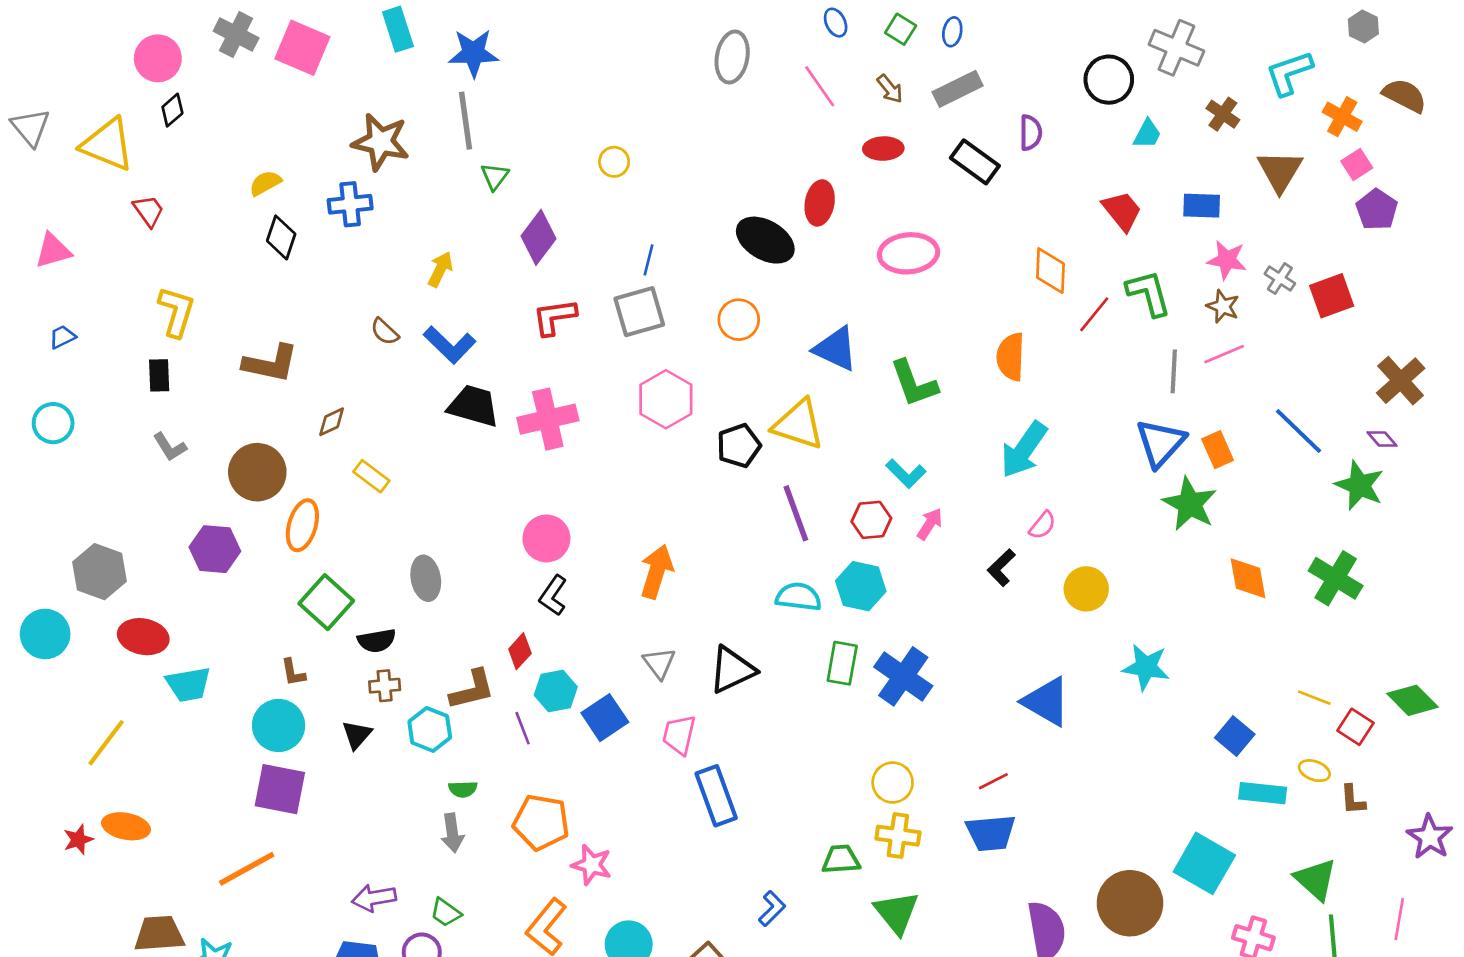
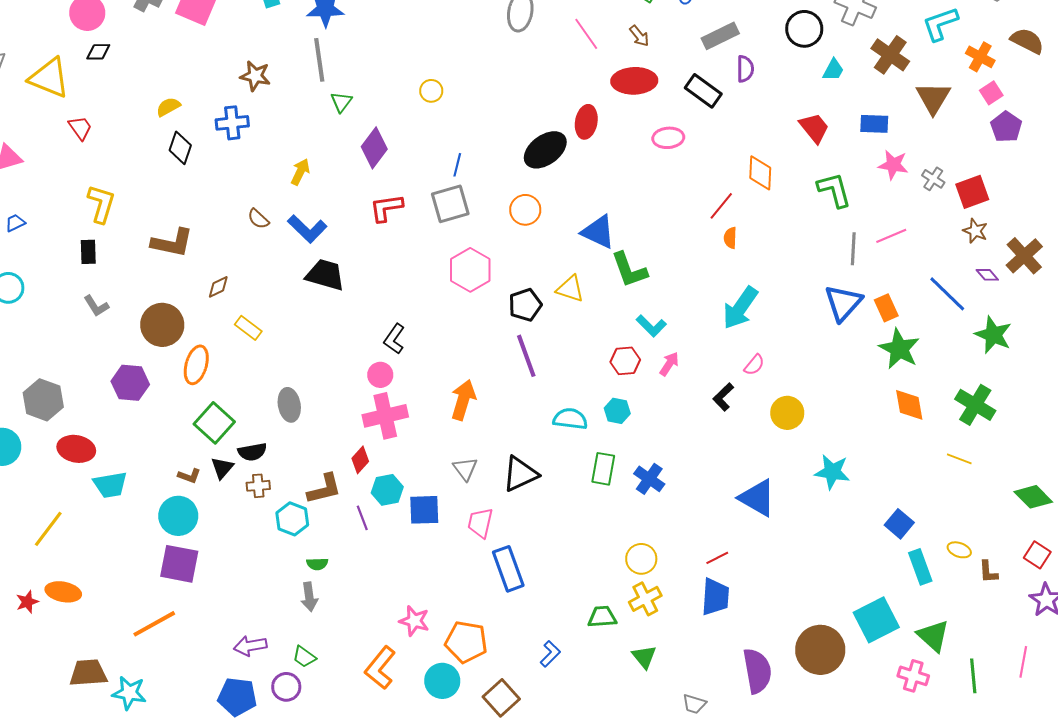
gray rectangle: (958, 89) -> (720, 36), moved
black diamond: (172, 110) -> (98, 52), turned 40
brown cross: (1223, 114) -> (890, 55), size x1.5
brown star: (381, 142) -> (255, 76), size x0.7
red ellipse: (883, 149) -> (634, 81), size x1.5
black ellipse: (765, 240) -> (545, 150), turned -66
pink ellipse: (909, 253) -> (668, 138), moved, size x0.7
brown star: (1223, 306) -> (975, 231), moved
red line: (1094, 314) -> (721, 206), moved
orange semicircle: (1011, 357) -> (730, 238), size x0.6
green L-shape: (914, 383) -> (629, 270), moved
pink cross: (548, 419) -> (385, 416), moved
yellow triangle: (798, 424) -> (570, 289), size x0.7
purple diamond: (1382, 439) -> (987, 275), moved
green star: (1190, 504) -> (899, 349), moved
purple line: (796, 513) -> (526, 356), moved
pink circle: (546, 538) -> (380, 375), size x0.7
cyan hexagon: (861, 586) -> (617, 411), size x0.7
black L-shape: (553, 596) -> (394, 339), moved
brown L-shape: (293, 672) -> (189, 476), turned -60
blue cross: (903, 676) -> (649, 479), size x0.7
yellow line: (1314, 698) -> (959, 459), moved
blue square: (605, 718) -> (424, 510), turned 32
red square: (1355, 727) -> (1037, 555), moved
black triangle: (357, 735) -> (222, 468), moved
cyan rectangle: (1263, 793) -> (920, 567), turned 64
orange pentagon: (541, 822) -> (466, 642), moved
blue trapezoid: (991, 833) -> (715, 597), turned -81
yellow cross: (898, 836) -> (645, 599), turned -36
cyan square: (1204, 863) -> (876, 620), turned 33
green triangle: (1316, 879) -> (933, 636), moved
green triangle: (897, 912) -> (644, 657), size x0.7

